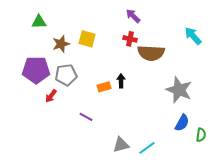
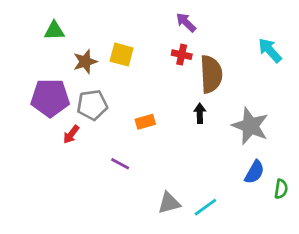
brown semicircle: (151, 53) -> (211, 74), turned -96
black arrow: (121, 81) -> (200, 113), moved

